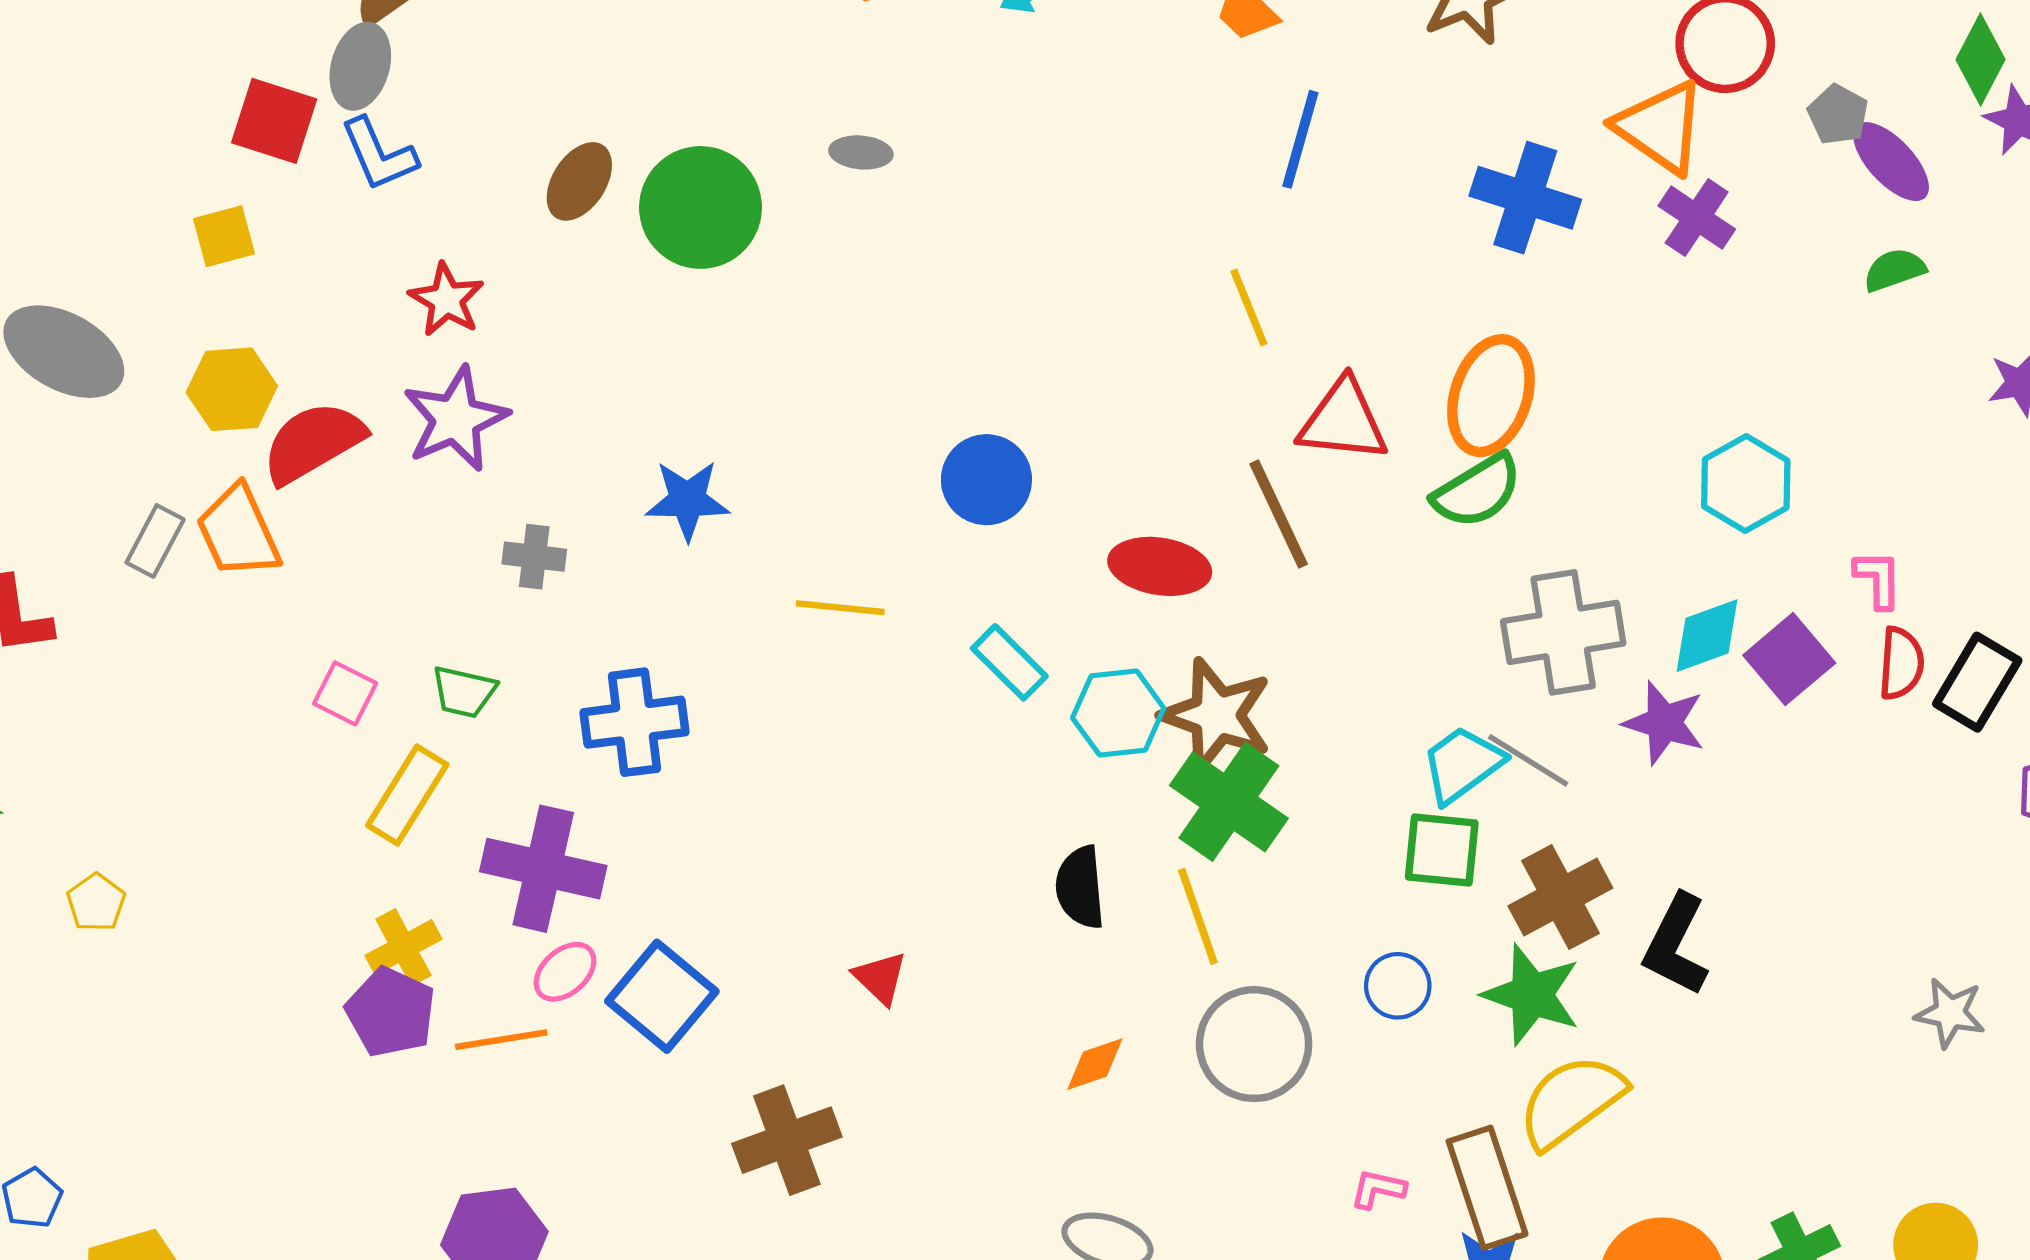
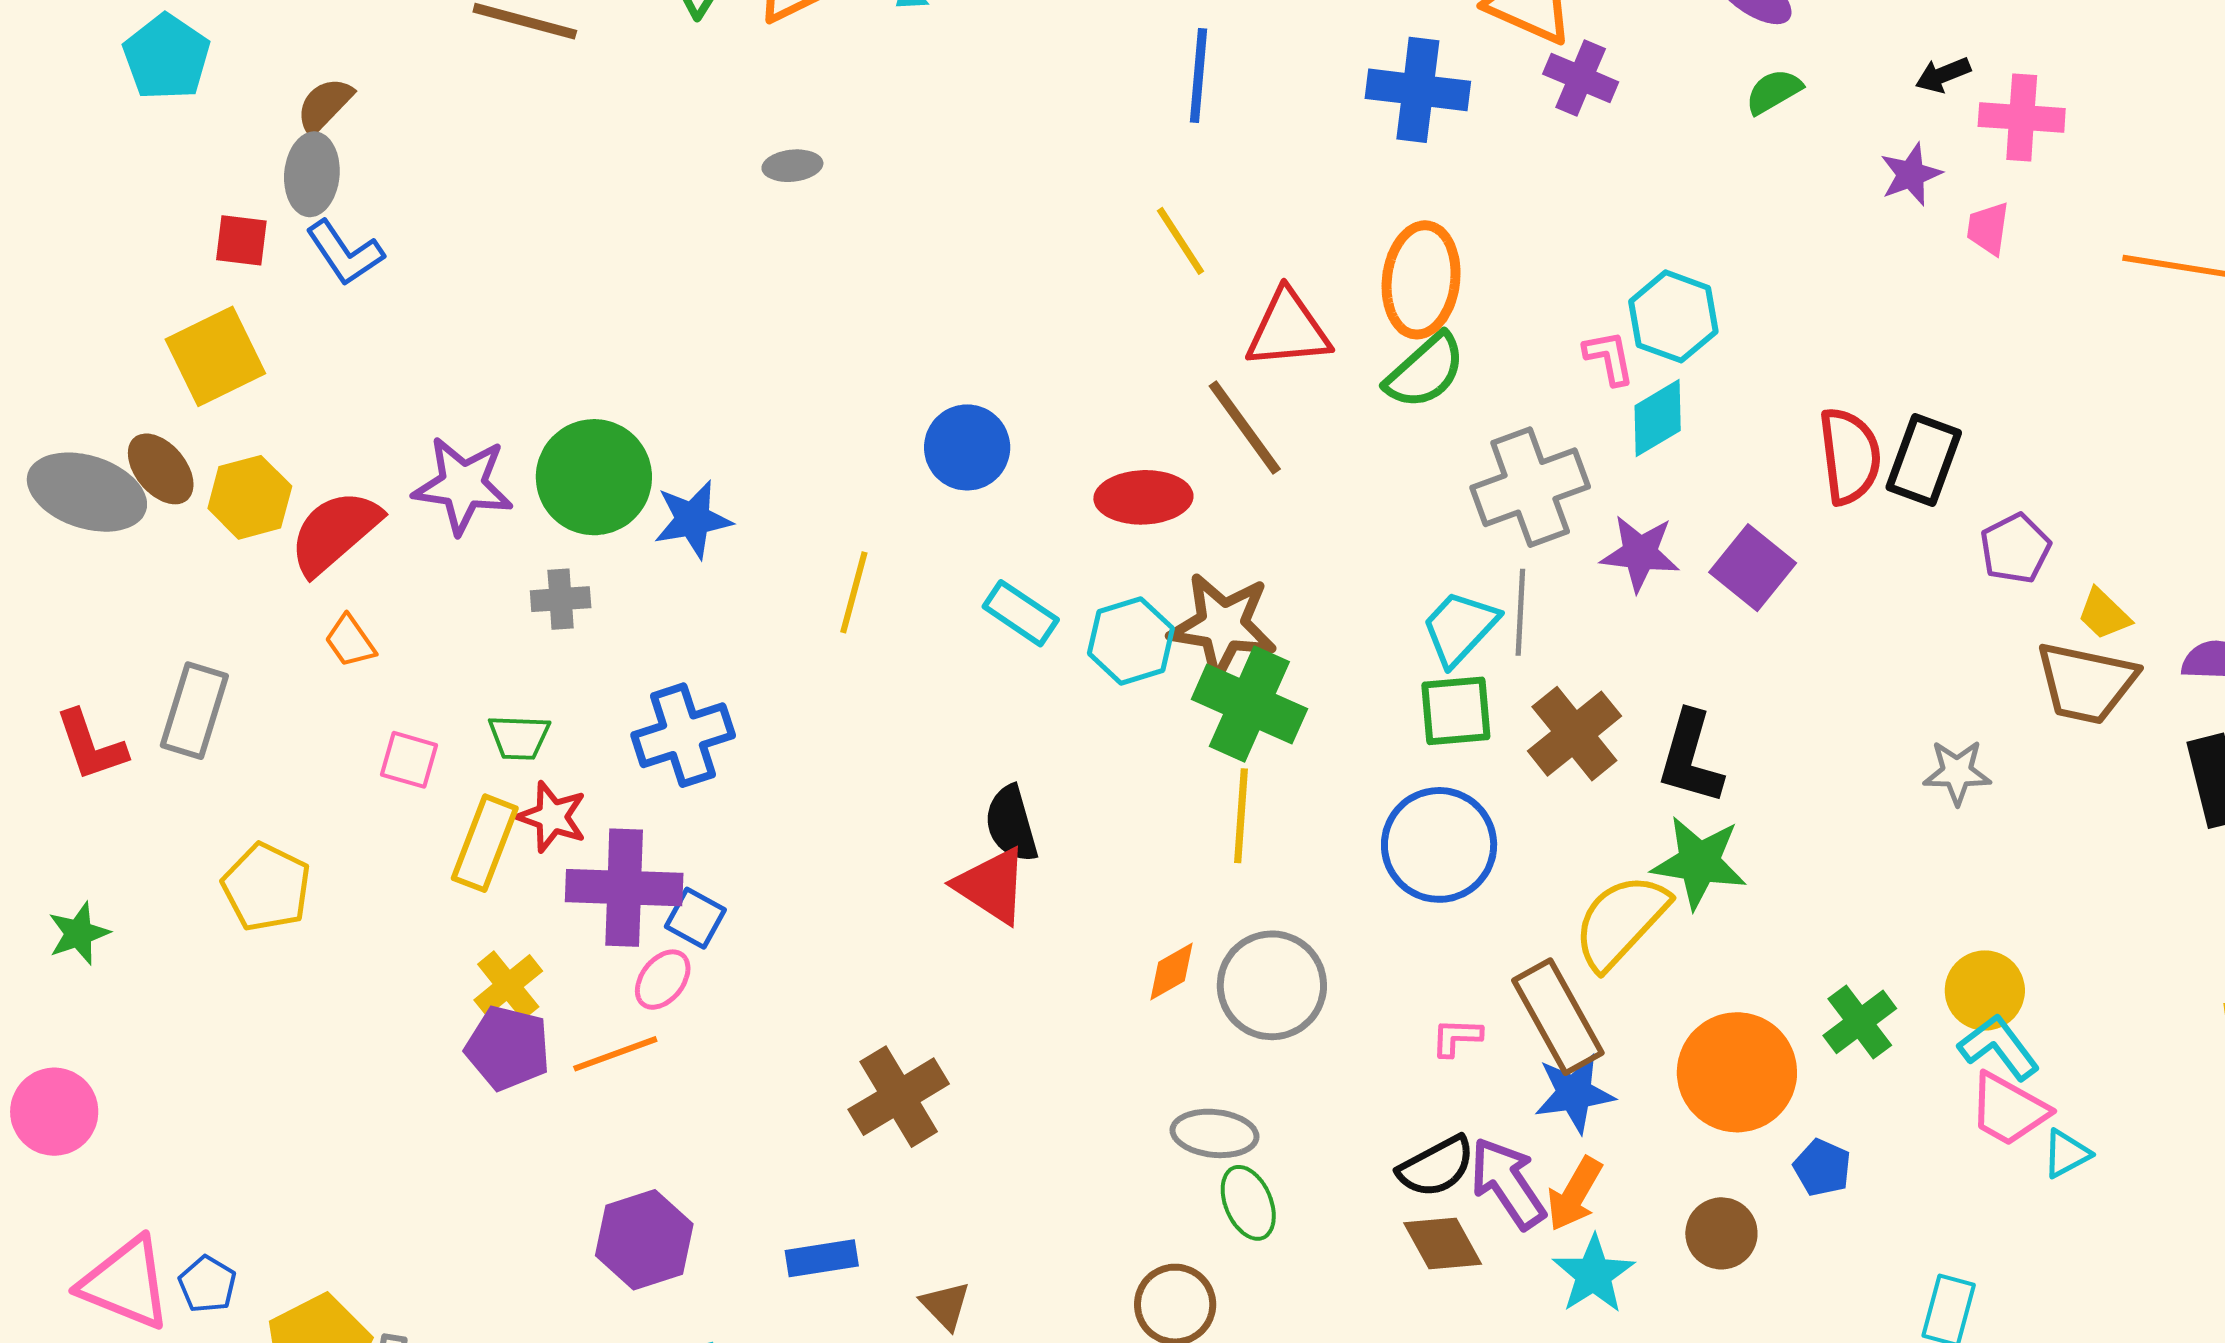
red square: (274, 121) -> (241, 240), size x0.7
brown ellipse: (579, 181) -> (161, 469), moved, turned -62
green circle: (700, 207) -> (594, 477), moved
yellow square: (224, 236) -> (215, 356), size x1.6
red star: (446, 300) -> (552, 817), moved
purple star: (456, 419) -> (463, 485), turned -30
orange trapezoid: (238, 532) -> (350, 641), moved, size x0.6
gray rectangle: (155, 541) -> (194, 711), moved, size x1.4
pink L-shape: (1878, 579) -> (1609, 358), moved
yellow line: (840, 608) -> (854, 592), turned -70
cyan diamond: (1707, 636) -> (1658, 418), moved
purple square: (1789, 659) -> (1753, 568), moved
red semicircle: (1901, 663) -> (1850, 456), size x1.4
gray line: (1528, 760) -> (1520, 612), turned 72
black semicircle: (1080, 887) -> (1011, 824), moved
yellow pentagon: (96, 903) -> (266, 887), moved, size x1.6
yellow line: (1198, 916) -> (1241, 816), turned 34
red triangle: (880, 978) -> (992, 886), moved, size x1.5
blue circle: (1398, 986) -> (1439, 845), size x1.8
green star: (1532, 995) -> (1699, 862), moved
blue square: (662, 996) -> (695, 918), moved, size x0.6
gray circle: (1254, 1044) -> (1272, 985), moved

